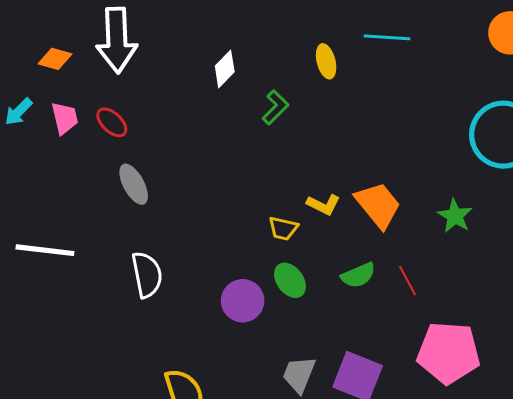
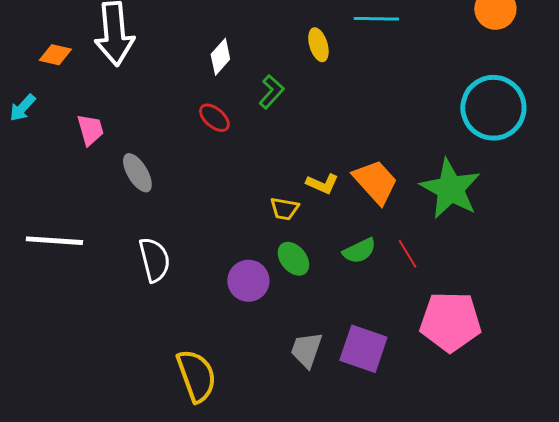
pink trapezoid: (65, 118) -> (90, 130), moved
red ellipse: (112, 122) -> (214, 118), moved
green star: (455, 216) -> (450, 189), size x1.8

